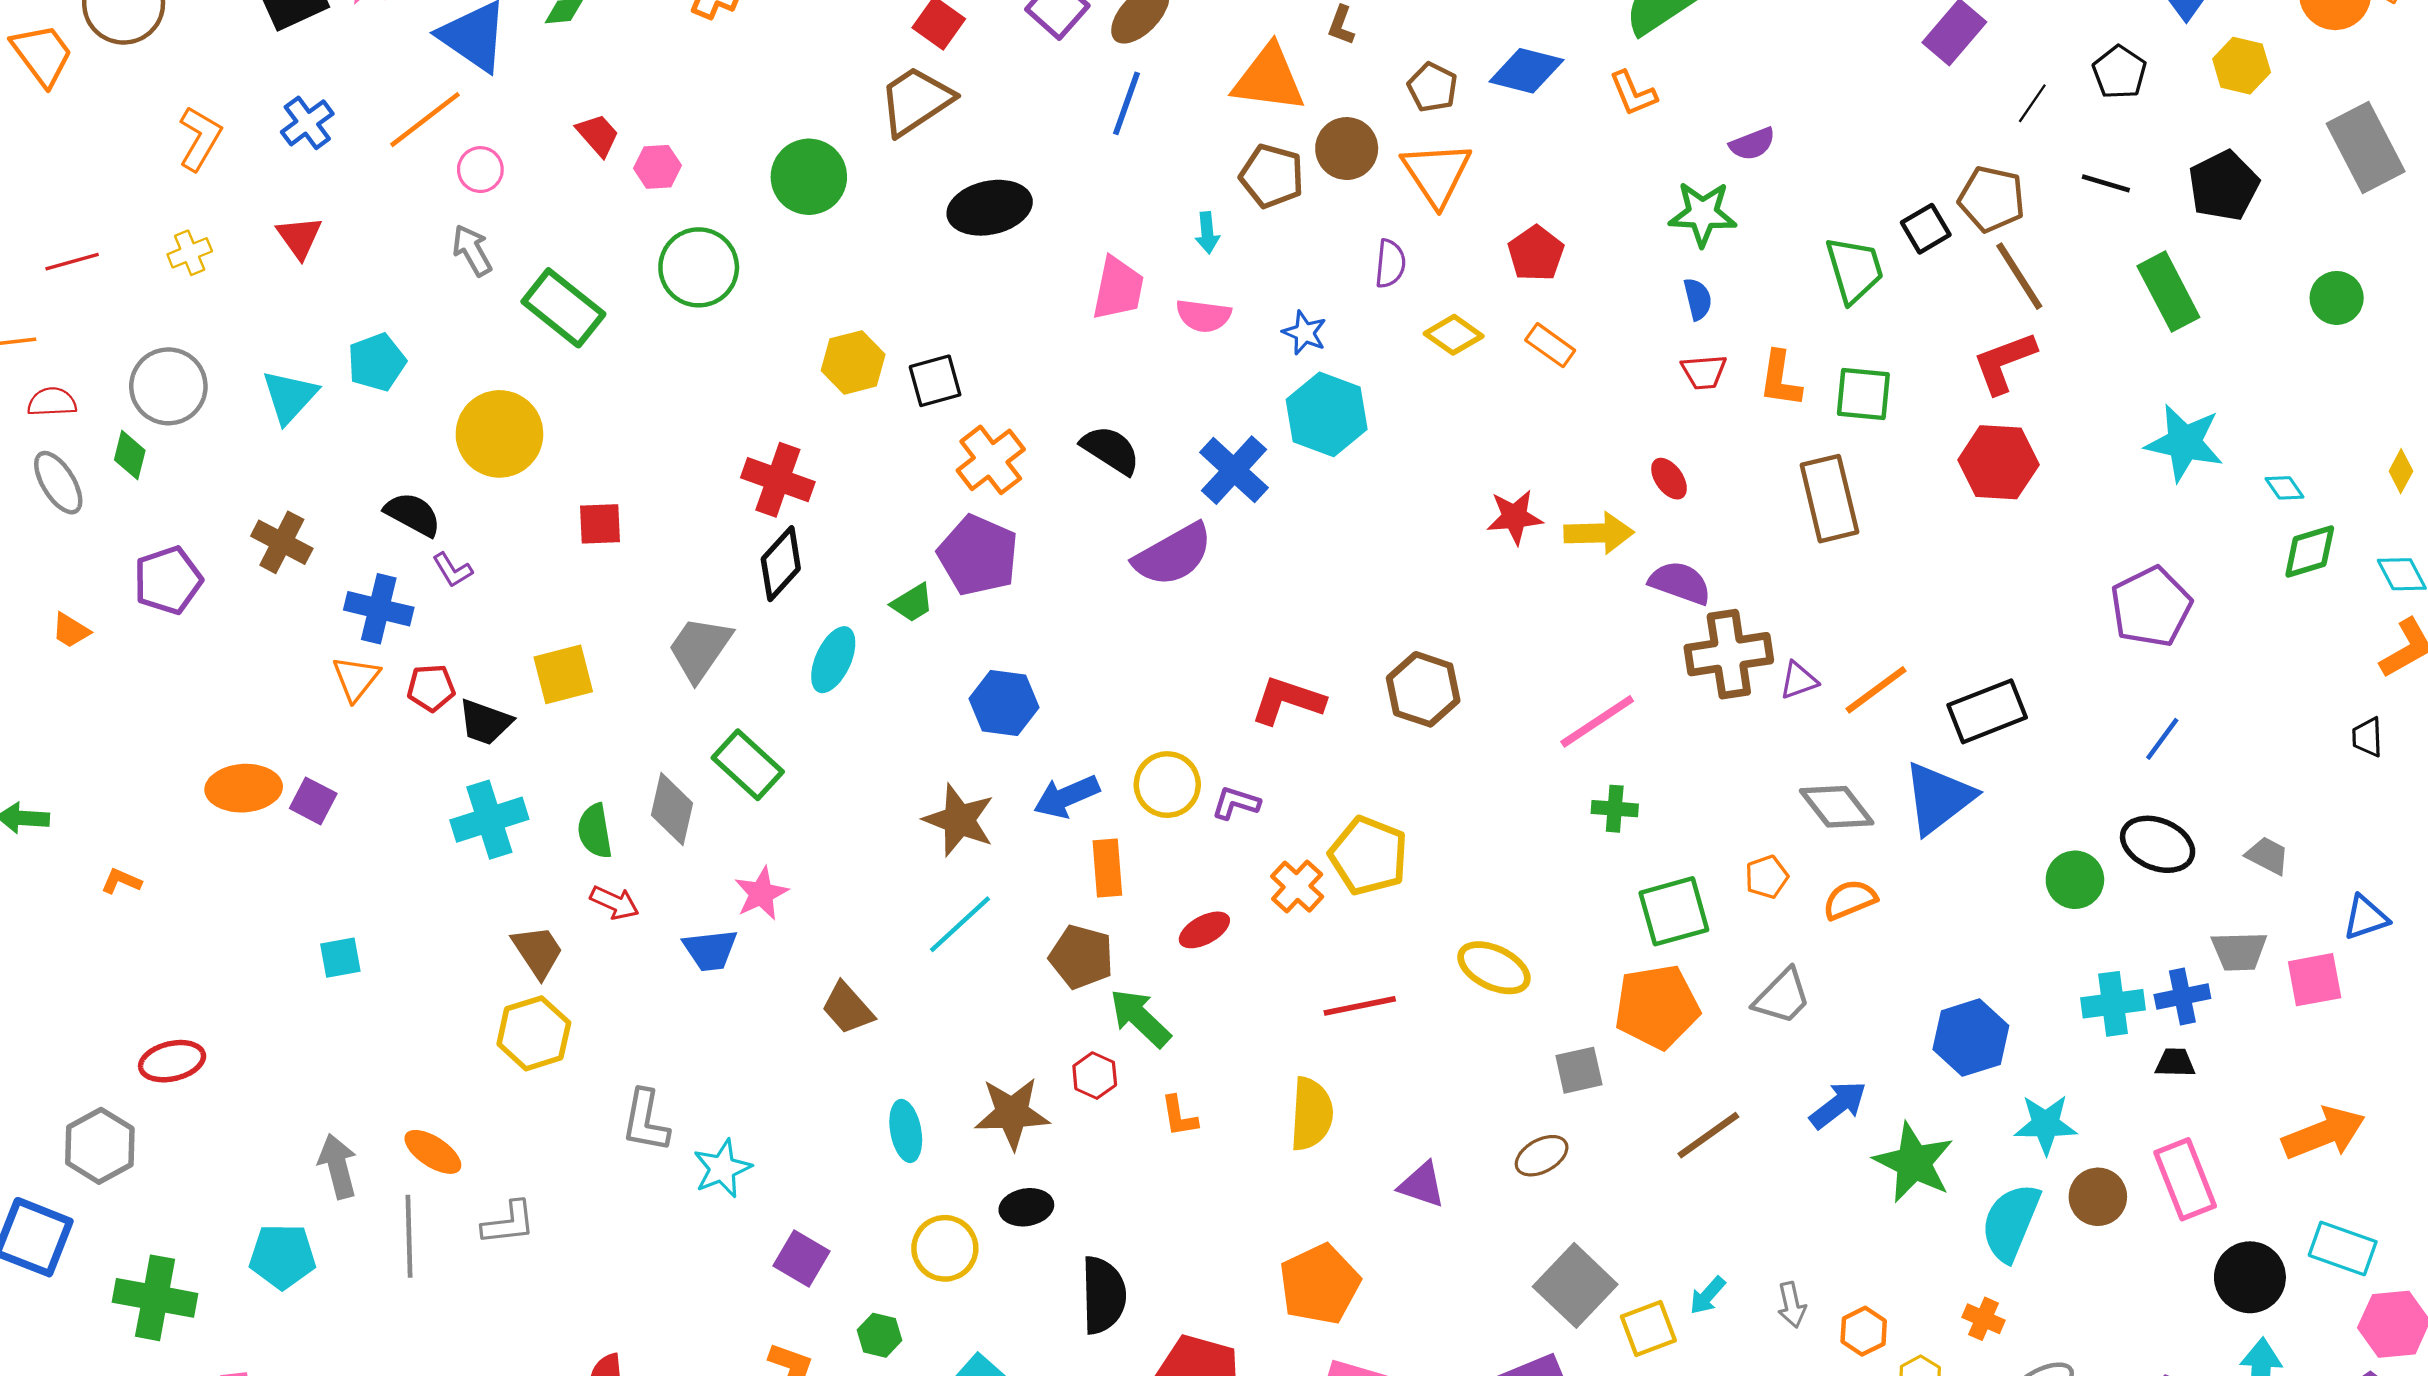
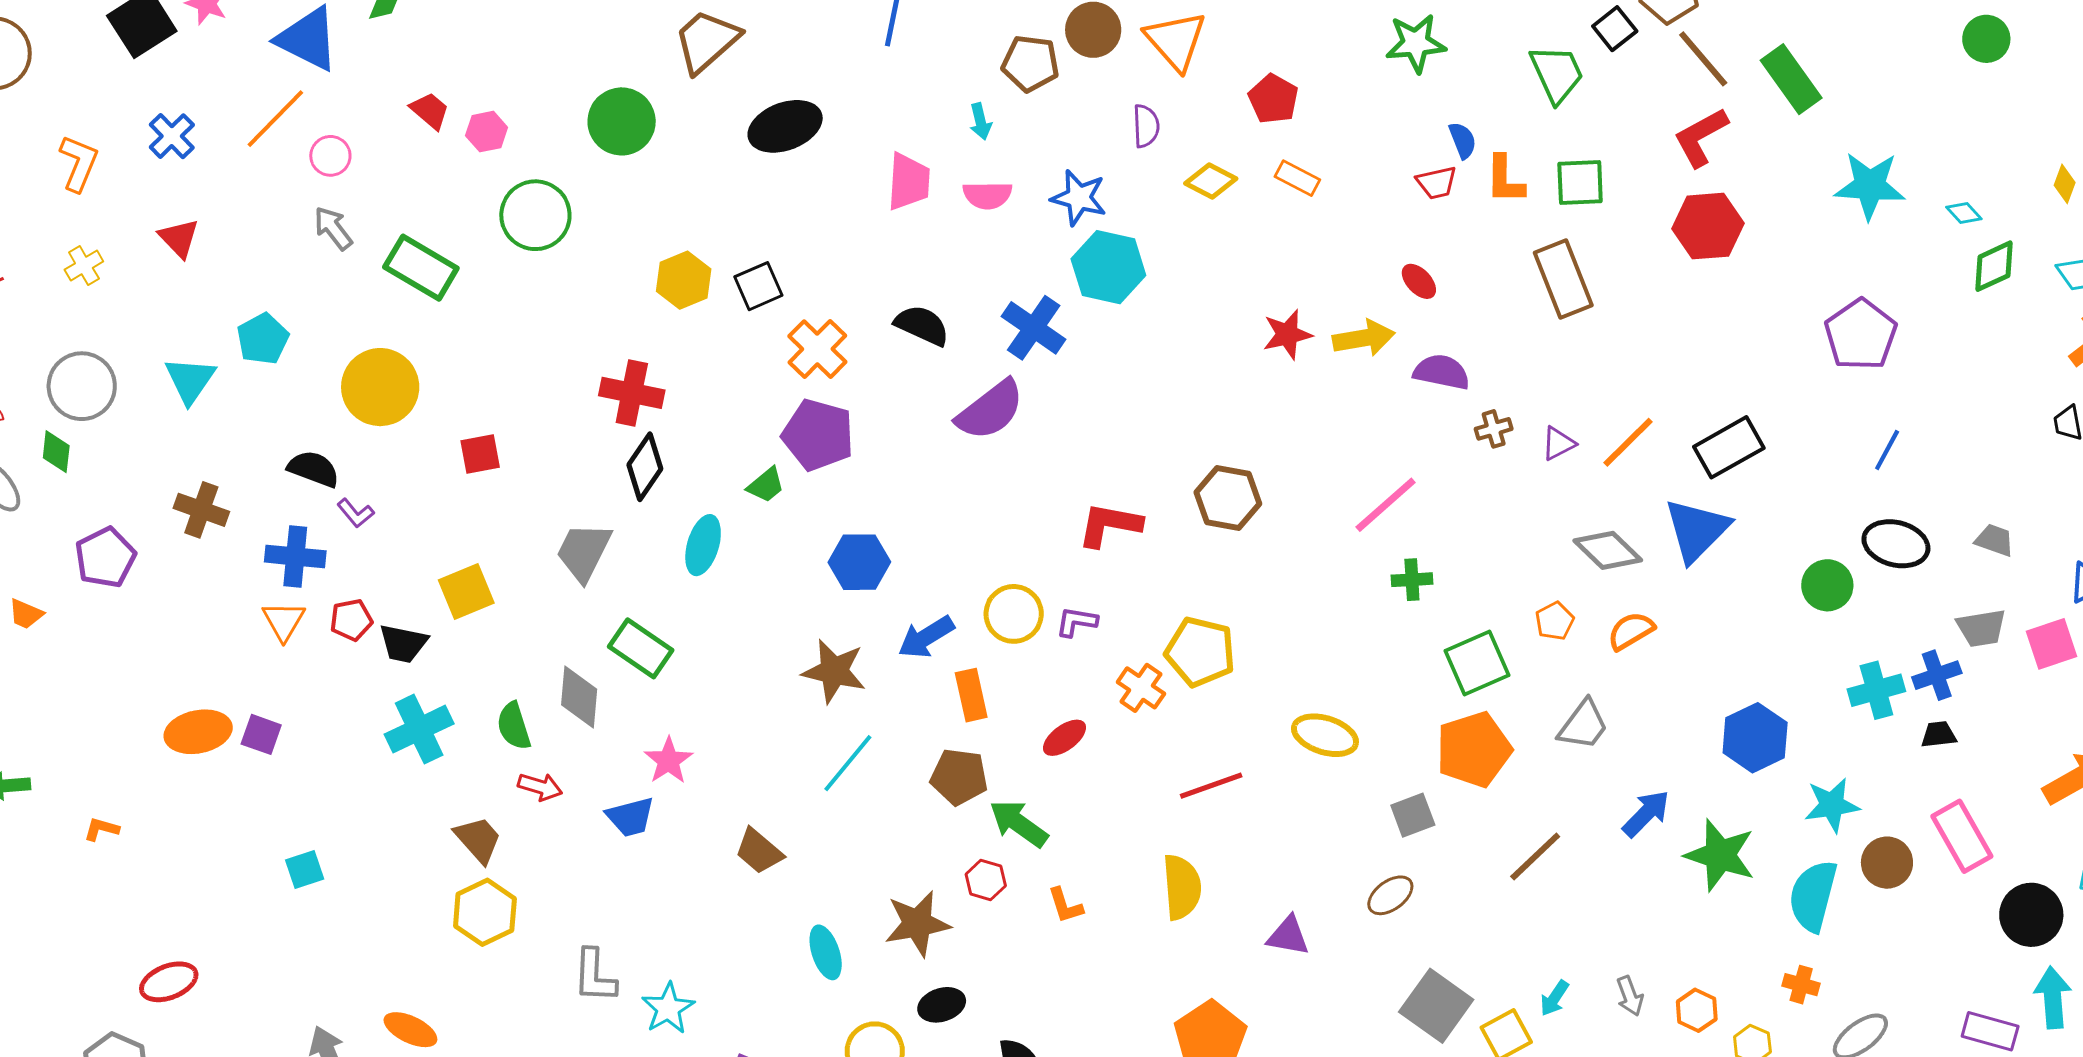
green rectangle: (2168, 292) -> (1791, 79), moved
blue semicircle: (1698, 299) -> (1463, 140), moved
blue star: (1305, 333) -> (1079, 198), size x1.4
brown cross: (1729, 654) -> (1494, 429), size x0.5

